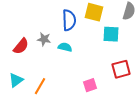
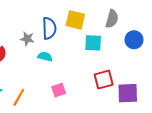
gray star: (44, 39) -> (27, 39), moved
pink square: (90, 85) -> (59, 90), moved

